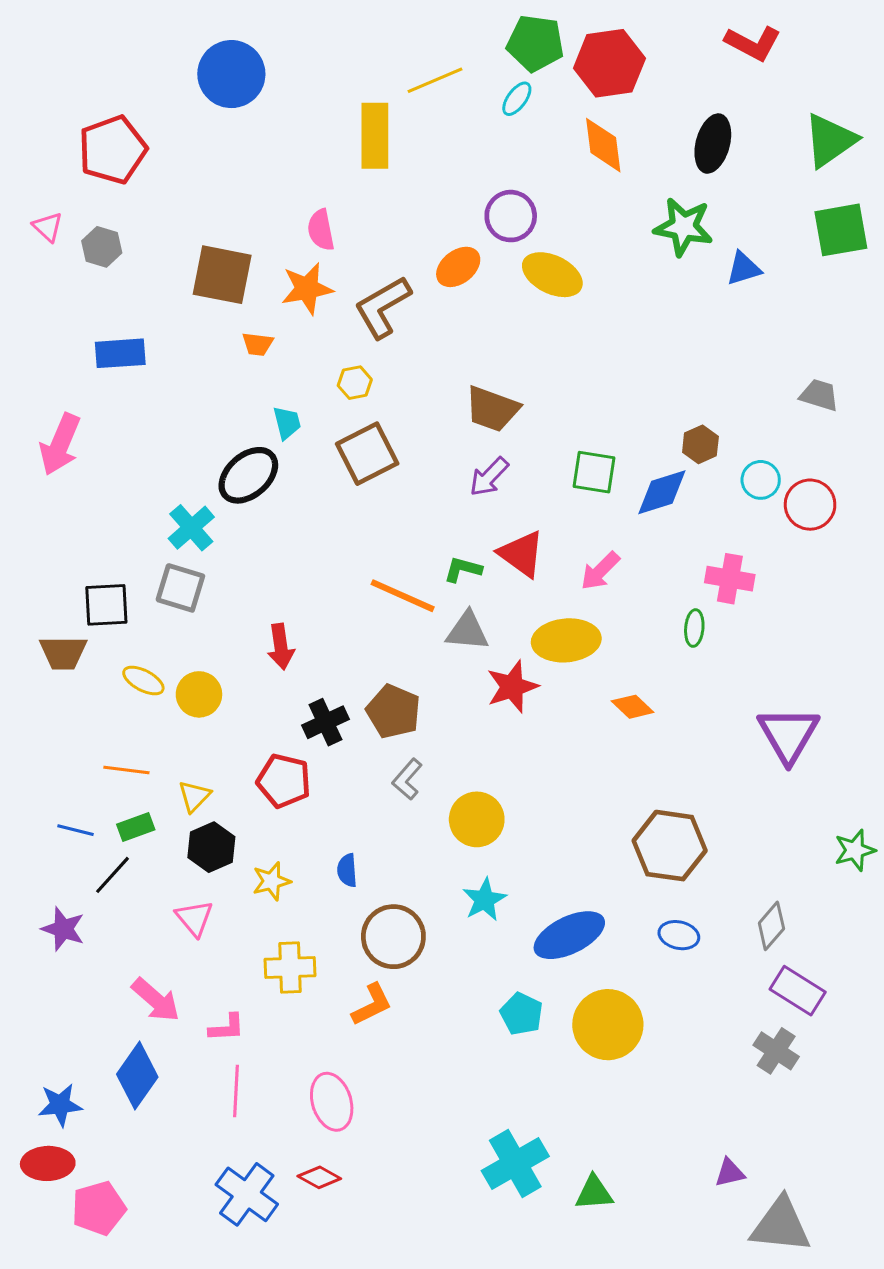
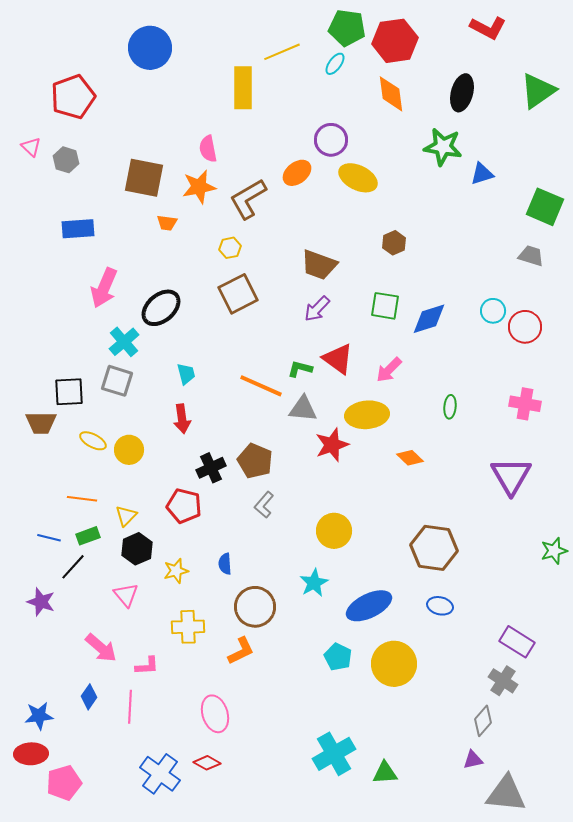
green square: (841, 230) -> (545, 207), moved, turned 33
cyan trapezoid: (287, 423) -> (186, 374), moved
pink arrow: (60, 444) -> (104, 288), moved
brown hexagon: (700, 444) -> (394, 243), moved
pink cross: (730, 579) -> (525, 404), moved
yellow circle: (477, 819) -> (334, 531), moved
gray diamond: (771, 926) -> (483, 721), moved
blue diamond: (137, 1076) -> (89, 697), size x0.6
pink line: (236, 1091) -> (130, 707), moved

